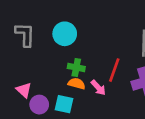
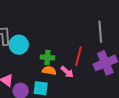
cyan circle: (65, 34) -> (19, 45), moved

